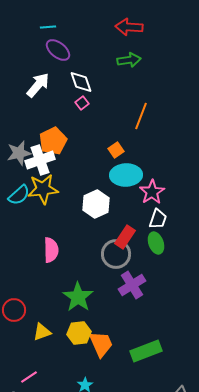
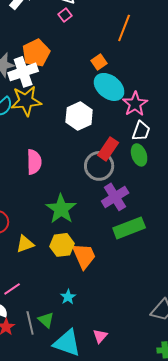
cyan ellipse: (126, 175) -> (109, 87), turned 40
green rectangle: (146, 351) -> (129, 228), moved

